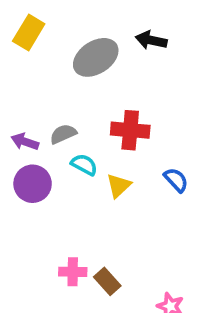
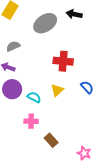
gray semicircle: (63, 134) -> (13, 46), moved
cyan semicircle: (84, 165) -> (34, 97), moved
pink cross: (73, 272) -> (31, 121), moved

